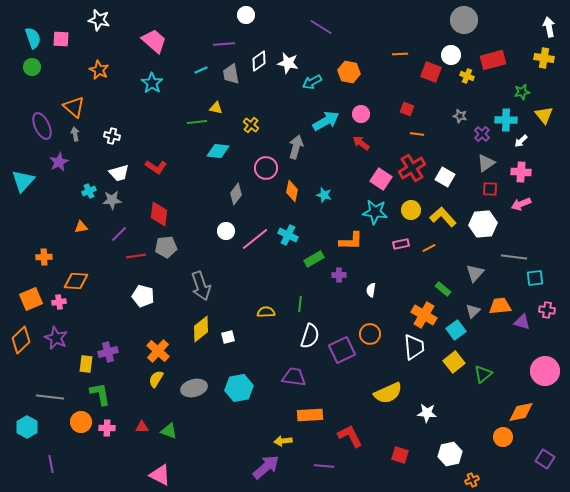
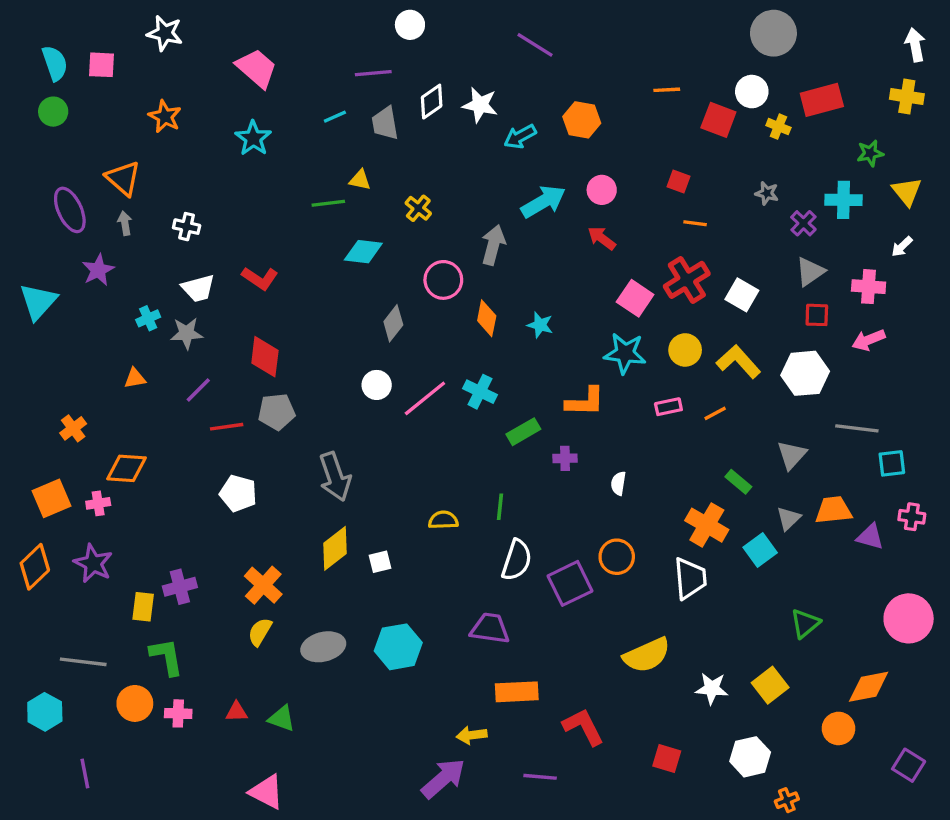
white arrow: (521, 141) -> (902, 247), moved
orange cross: (44, 257) -> (73, 428), turned -35
yellow square: (454, 362) -> (770, 685), moved

